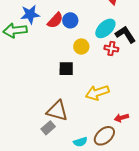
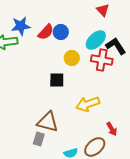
red cross: (111, 49) -> (102, 60), size x1.5
red arrow: (121, 118) -> (112, 129), turned -104
gray rectangle: (48, 128) -> (39, 139), turned -32

